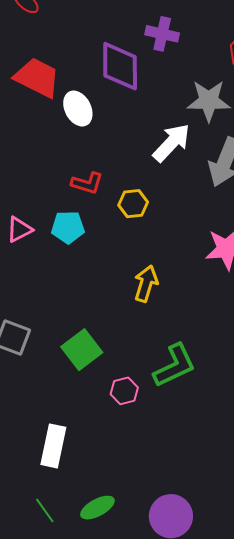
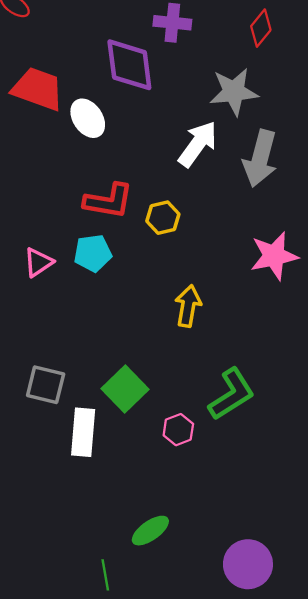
red L-shape: (87, 183) -> (108, 201), size x1.4
white rectangle: (53, 446) -> (83, 432), moved
green ellipse: (97, 508) -> (150, 531), moved
green line: (45, 510) -> (105, 575), turned 32

